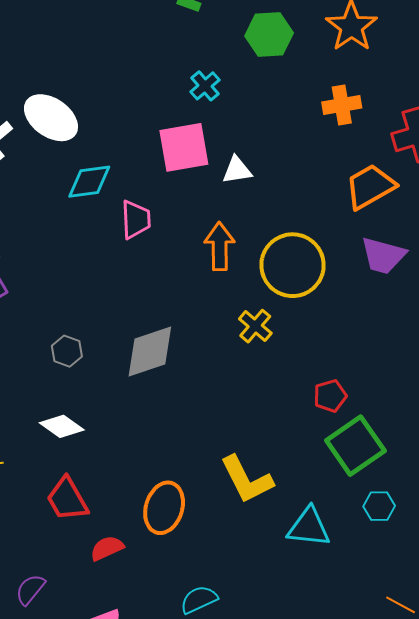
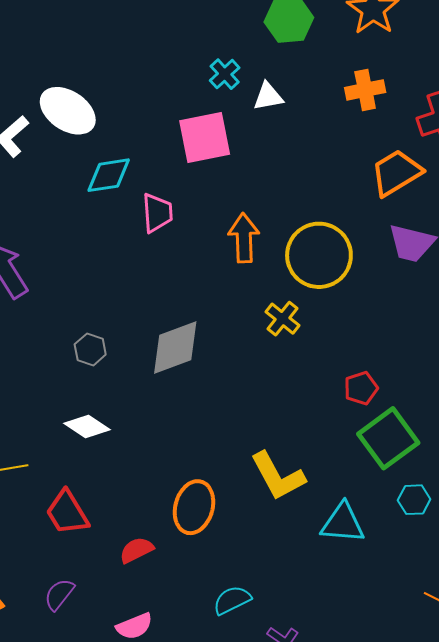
white triangle: (237, 170) -> (268, 96), moved
red trapezoid: (67, 499) -> (67, 513), moved

